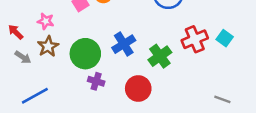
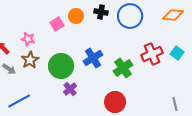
purple cross: (96, 81) -> (70, 89), turned 32
red circle: (138, 89) -> (115, 102), moved
gray line: (222, 99) -> (175, 104), turned 56

